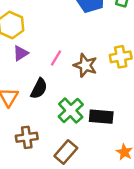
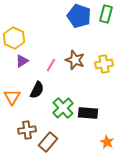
brown star: (85, 65) -> (75, 60), moved
brown rectangle: (66, 152) -> (48, 142), moved

